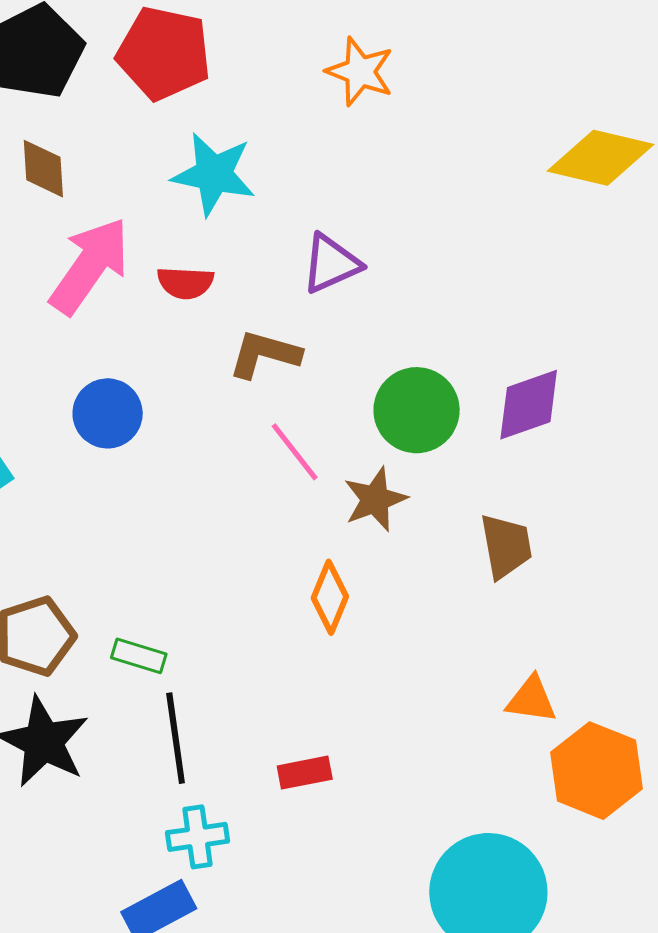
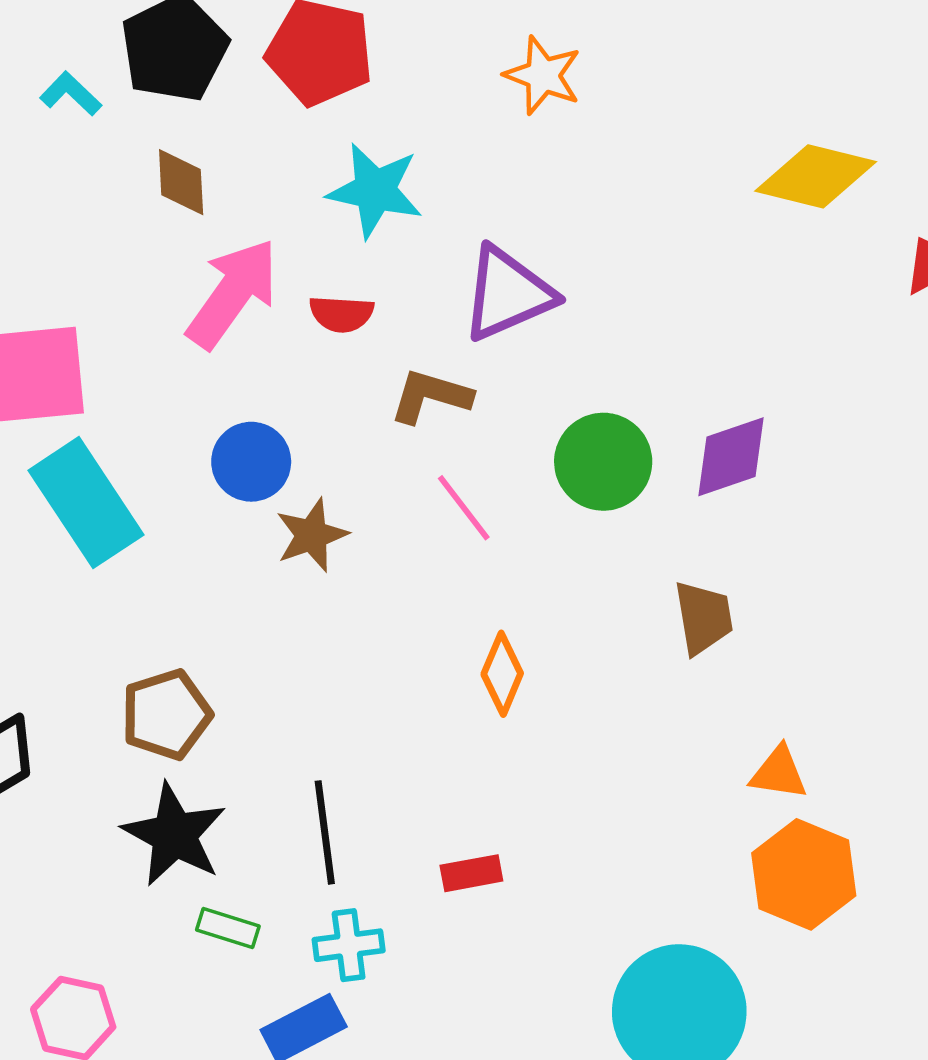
purple triangle: (331, 264) -> (508, 294), size x1.4
brown star: (375, 499) -> (312, 535), moved
green rectangle: (139, 656) -> (228, 928), moved
orange triangle: (531, 699) -> (779, 773), moved

